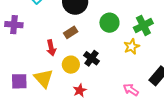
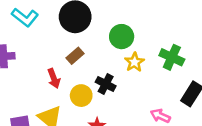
green cross: (143, 25) -> (172, 57), moved, turned -30
yellow star: (132, 47) -> (134, 62), moved

